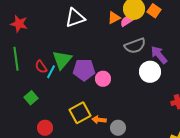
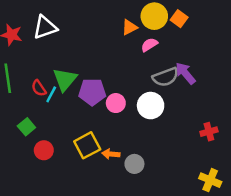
white triangle: (75, 18) -> (45, 27), moved
pink semicircle: (127, 21) -> (149, 45), moved
gray semicircle: (135, 46) -> (165, 77), moved
white circle: (150, 72) -> (151, 106), moved
red circle: (45, 128) -> (44, 150), moved

